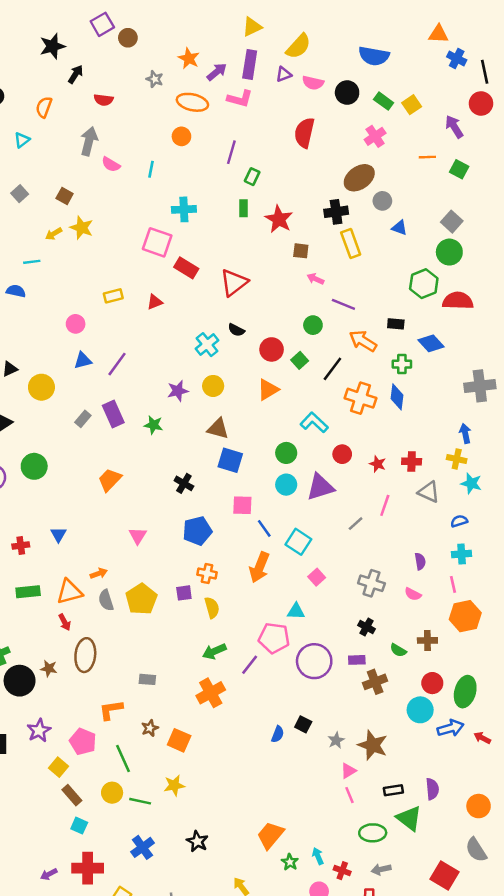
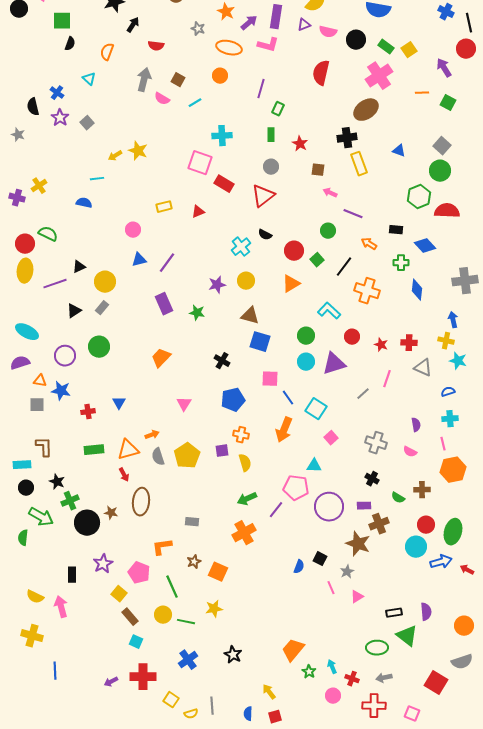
pink cross: (375, 136) -> (379, 76), size x1.5
cyan triangle: (22, 140) -> (89, 79), turned -40
cyan line: (151, 169) -> (195, 103), turned 48
brown square: (65, 196) -> (178, 80), moved
gray circle: (382, 201) -> (271, 167), moved
red star: (279, 219) -> (300, 144), size x0.7
orange arrow: (363, 341) -> (369, 244), size x0.7
blue diamond: (397, 397) -> (417, 290), moved
gray rectangle: (83, 419) -> (102, 308), moved
brown star: (373, 745) -> (358, 544), moved
pink line: (350, 795) -> (331, 588), moved
gray semicircle: (476, 850) -> (462, 662), turned -75

